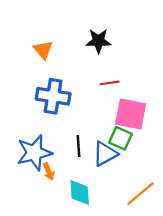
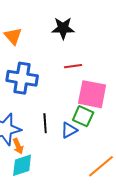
blue triangle: (105, 154) -> (69, 130), size x0.7
cyan diamond: (80, 192) -> (22, 165), moved, turned 75

